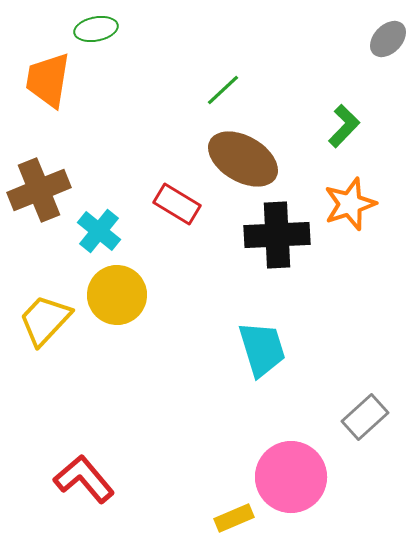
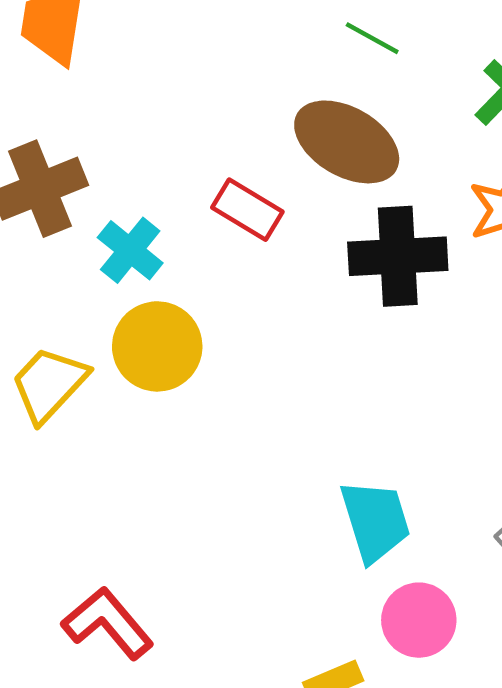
green line: (223, 90) -> (372, 38), moved, turned 72
cyan trapezoid: (262, 349) -> (375, 521), moved
pink circle: (291, 477) -> (419, 620), size x0.7

